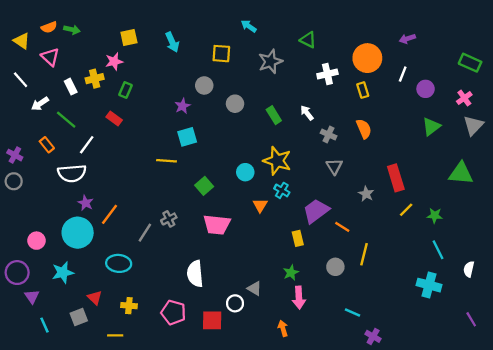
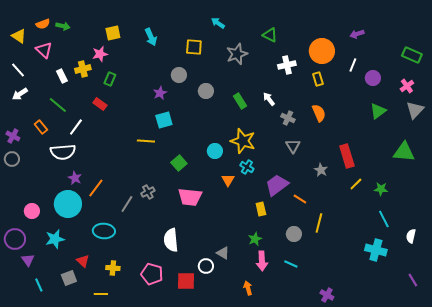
white arrow: (40, 104) -> (20, 94), moved
cyan line: (353, 312) -> (291, 264), moved

